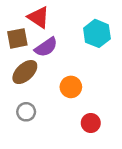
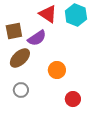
red triangle: (39, 17) -> (48, 14), moved
cyan hexagon: (97, 33) -> (76, 15), moved

